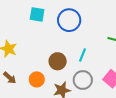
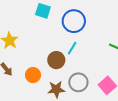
cyan line: (82, 55) -> (72, 48), moved

